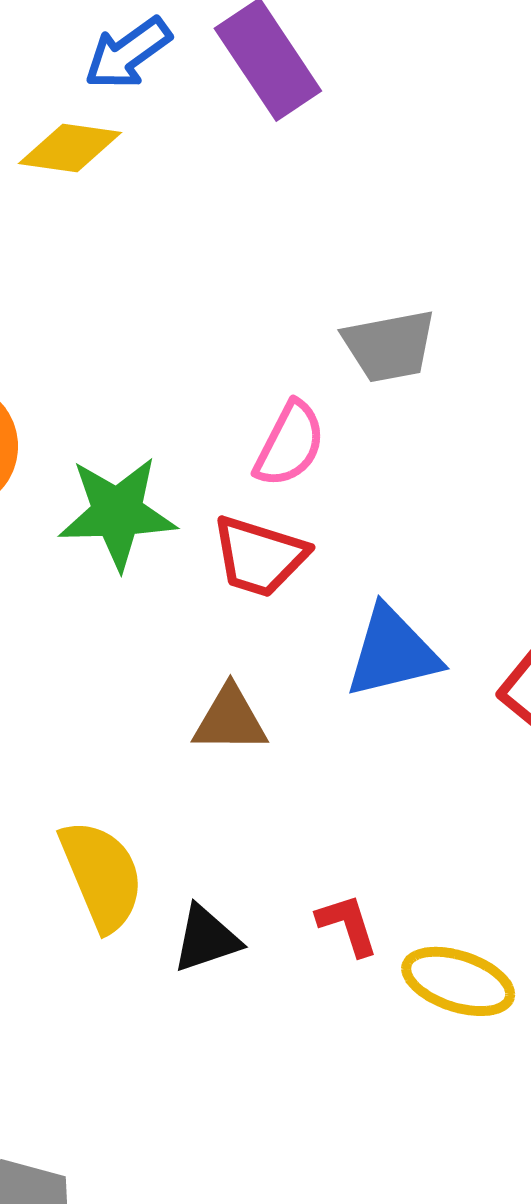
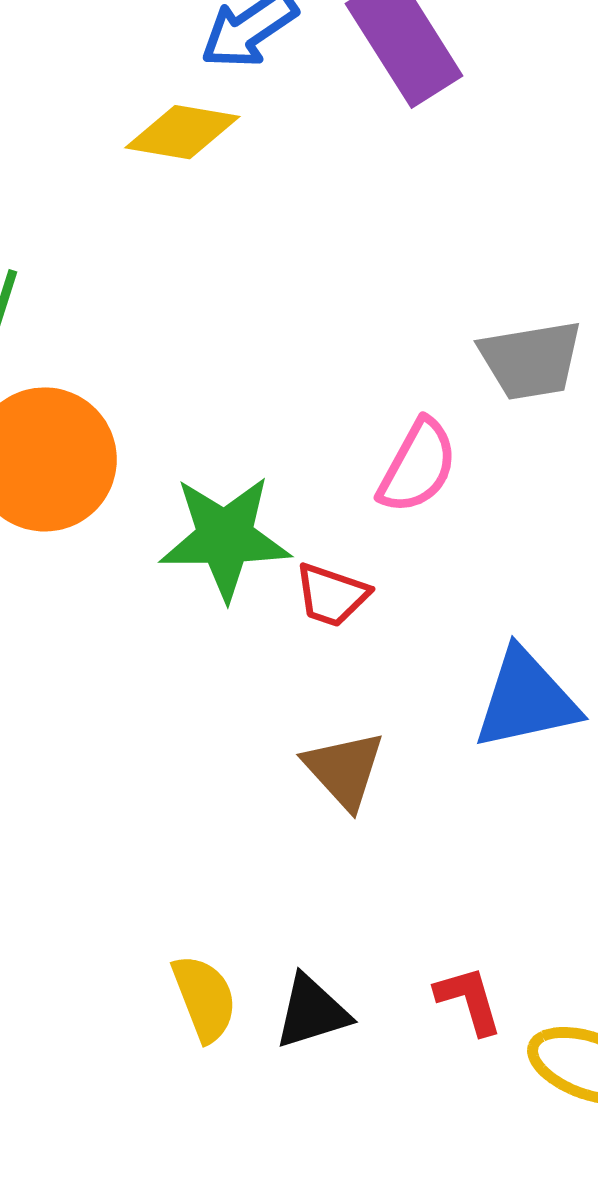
red trapezoid: (259, 556) -> (332, 595), moved, size x0.7
brown triangle: (230, 720) -> (344, 770), turned 46
yellow semicircle: (102, 875) -> (204, 998), moved, size x0.7

